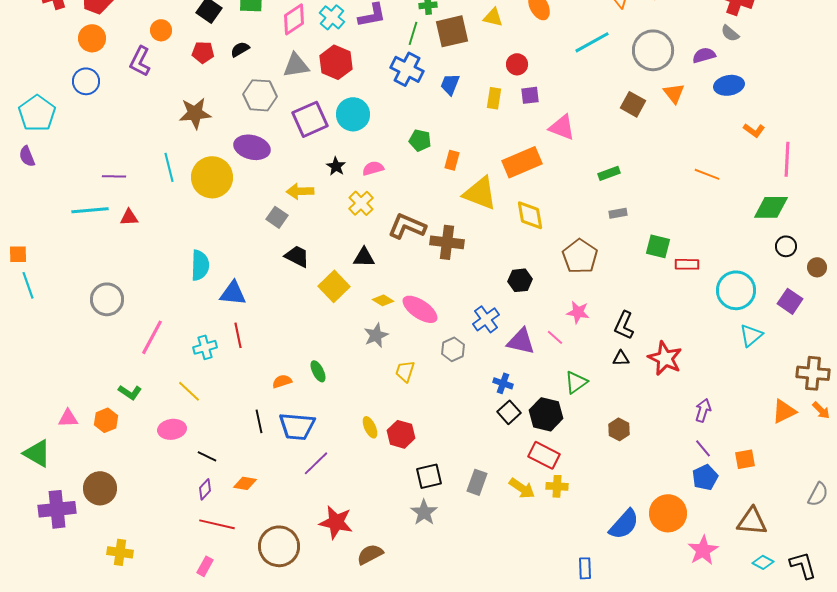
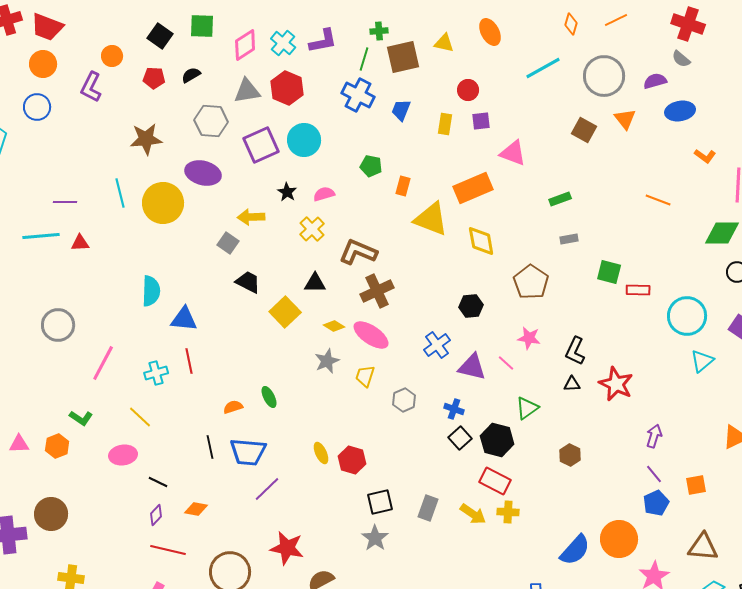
brown cross: (447, 242) -> (377, 291), moved, turned -32
gray hexagon: (453, 349) -> (404, 400), moved
yellow trapezoid: (405, 371) -> (365, 376), moved

